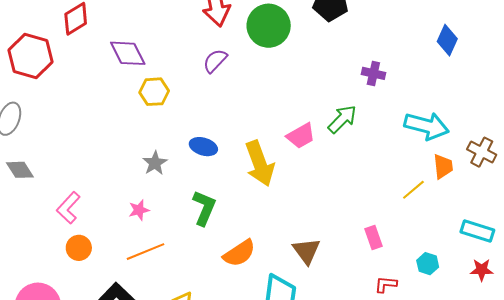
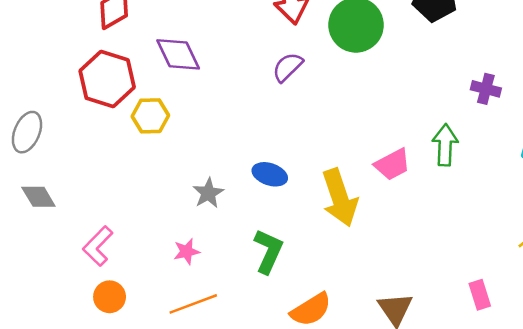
red hexagon: (30, 56) -> (107, 79), moved
yellow hexagon: (154, 92) -> (150, 116), moved
green arrow: (342, 119) -> (445, 145), turned -44

